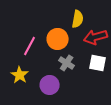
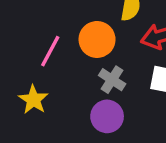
purple circle: (50, 85) -> (107, 116), moved

